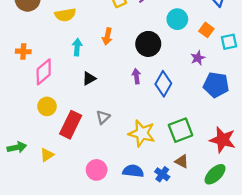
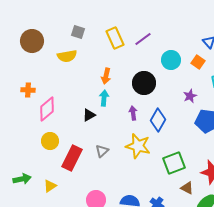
orange square: (206, 30) -> (198, 62), moved
cyan arrow: (77, 47) -> (104, 98), moved
yellow star: (142, 133) -> (138, 146), moved
brown triangle: (182, 161) -> (187, 188), moved

